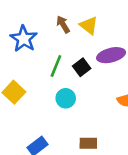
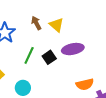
cyan circle: (66, 98) -> (23, 88), moved

